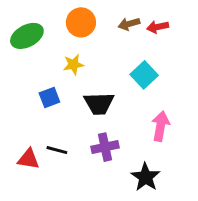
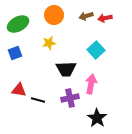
blue square: (49, 97) -> (15, 53), moved
pink arrow: (161, 126) -> (91, 84), moved
red triangle: (28, 159) -> (19, 90), moved

